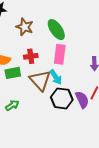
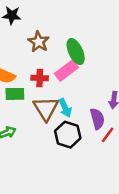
pink rectangle: (60, 54) -> (66, 71), moved, turned 36
purple semicircle: (82, 100) -> (97, 119), moved

